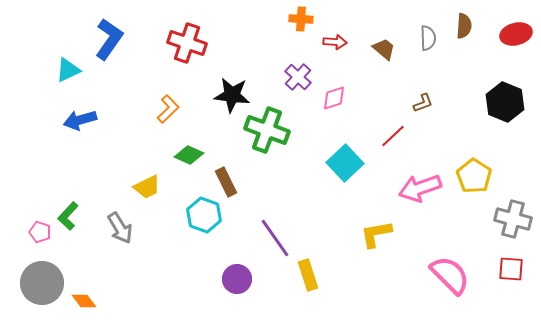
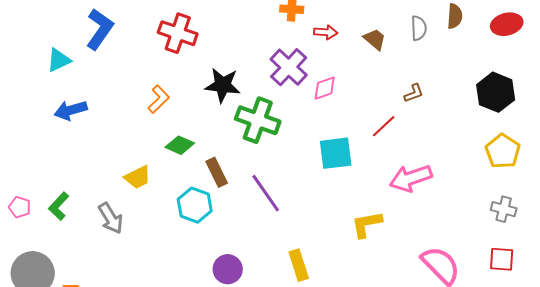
purple cross: (298, 77) -> (289, 67), size x1.4
cyan square: (345, 163) -> (336, 153), turned 36
yellow pentagon: (474, 176) -> (503, 151), moved
gray cross: (513, 219) -> (504, 209), size x0.7
pink pentagon: (40, 232) -> (20, 207), moved
purple line: (275, 238) -> (266, 193), moved

